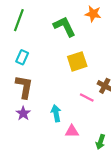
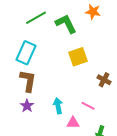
green line: (19, 20) -> (36, 18), moved, turned 40
cyan rectangle: (22, 57) -> (26, 53), size x1.6
pink line: (87, 97) -> (88, 106), moved

